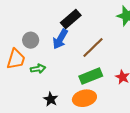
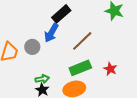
gray circle: (31, 40) -> (32, 47), moved
green arrow: (38, 69) -> (42, 79), moved

